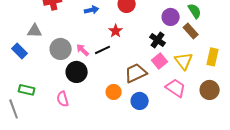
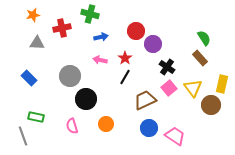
purple circle: (171, 17) -> (153, 44), moved
gray triangle: (35, 31) -> (37, 43), moved
pink arrow: (83, 50) -> (100, 60), moved, turned -32
black line: (103, 50) -> (125, 77), moved, turned -35
pink trapezoid: (176, 88) -> (175, 136), moved
brown circle: (210, 90) -> (211, 105), moved
orange circle: (114, 92) -> (106, 124), moved

